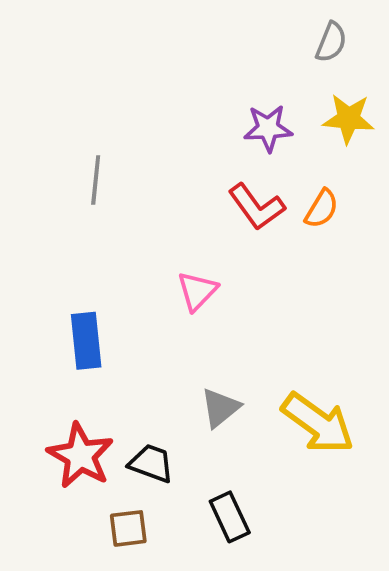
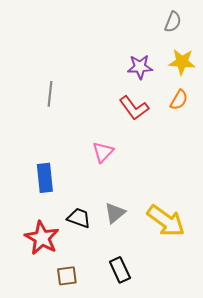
orange semicircle: (322, 209) -> (179, 100), moved
black trapezoid: (151, 463) -> (79, 218), moved

